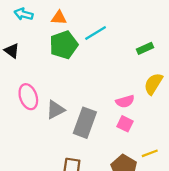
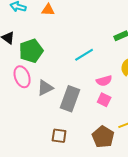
cyan line: (96, 33) -> (84, 55), moved
green pentagon: (64, 45) -> (31, 51), moved

